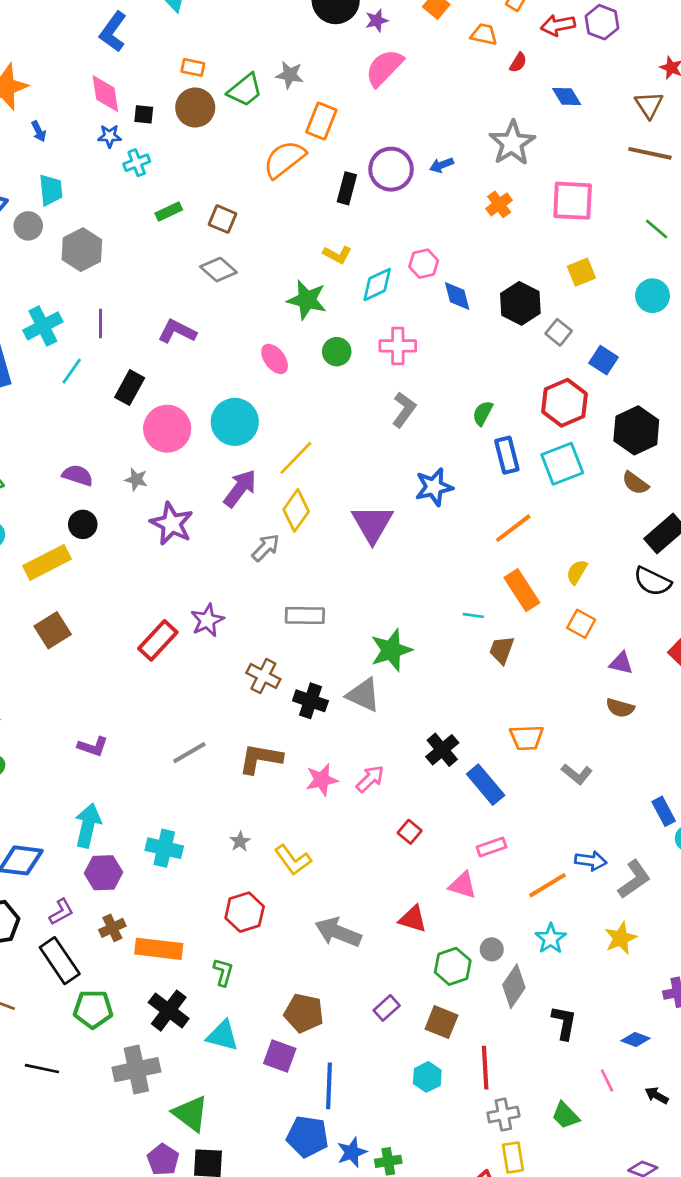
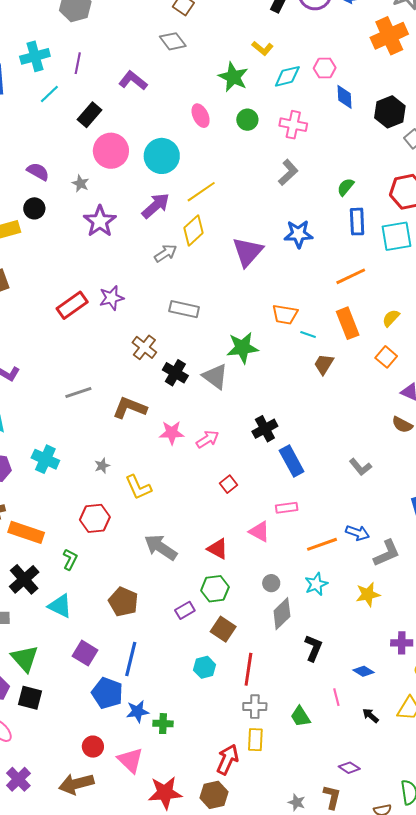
orange cross: (499, 204) -> (389, 36), size x1.8
orange trapezoid: (527, 738) -> (285, 314), moved
green hexagon: (453, 966) -> (215, 589), moved
purple square: (280, 1056) -> (85, 653), moved

